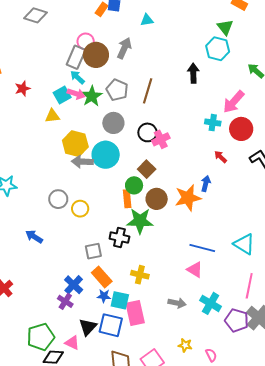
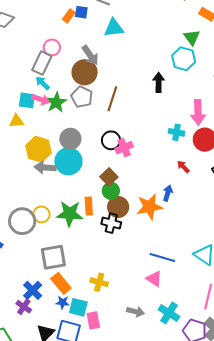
cyan triangle: (147, 20) -> (114, 28), size x1.5
gray arrow: (124, 48) -> (90, 55), turned 120
brown circle: (96, 55) -> (85, 72), moved
cyan square: (62, 95) -> (27, 100), turned 36
pink arrow: (234, 102) -> (198, 112), turned -45
gray circle: (113, 123) -> (70, 139), moved
green circle: (134, 185) -> (111, 191), moved
gray circle: (58, 199) -> (22, 221), moved, size x1.4
green star: (140, 221) -> (70, 214), moved
black cross: (119, 238) -> (111, 223), moved
gray square: (93, 251) -> (53, 257), size x1.5
pink rectangle: (135, 313) -> (93, 320), size x0.7

